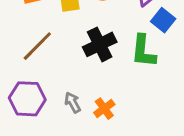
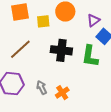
black cross: (100, 44) -> (61, 50), turned 30

